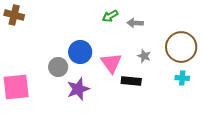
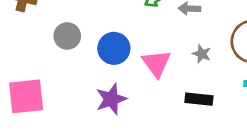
gray circle: (58, 67) -> (67, 36), moved
black rectangle: (131, 81) -> (199, 99), moved

